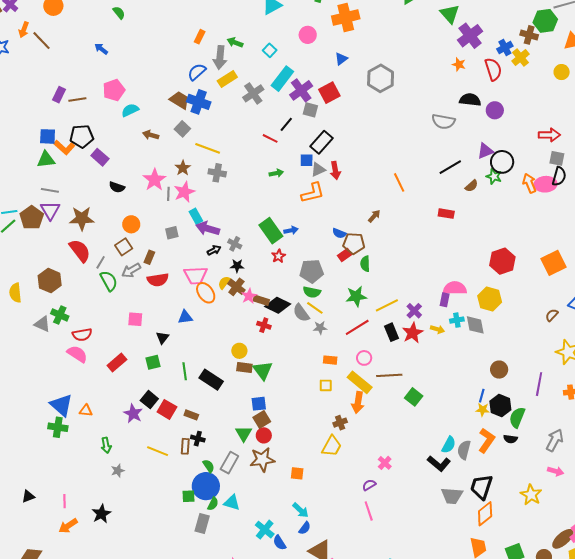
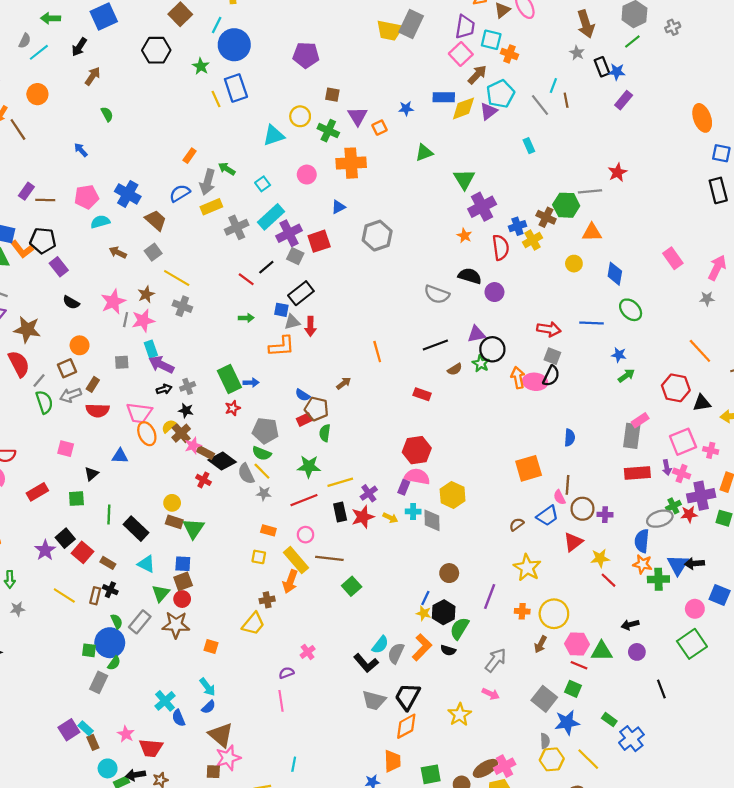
blue cross: (199, 102) -> (128, 194), moved
gray cross: (235, 244) -> (188, 386), turned 32
red hexagon: (502, 261) -> (417, 450), moved
cyan triangle: (232, 503) -> (146, 564), moved

